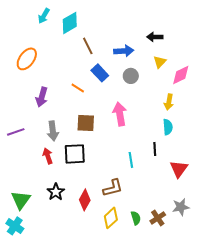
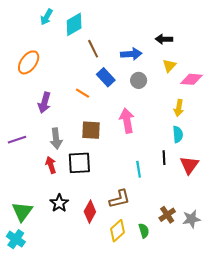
pink diamond: (181, 75) -> (191, 79), turned 30
red triangle: (179, 169) -> (189, 165), moved
brown cross: (158, 218) -> (167, 215), moved

